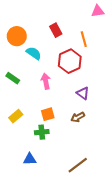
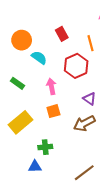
orange square: (48, 114) -> (53, 111), moved
yellow rectangle: (16, 116) -> (21, 122), size x1.6
brown arrow: (78, 117) -> (84, 123), size x1.5
green cross: (42, 132) -> (45, 147), moved

